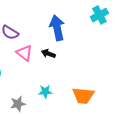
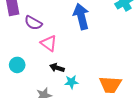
black arrow: (48, 54) -> (57, 68), moved

